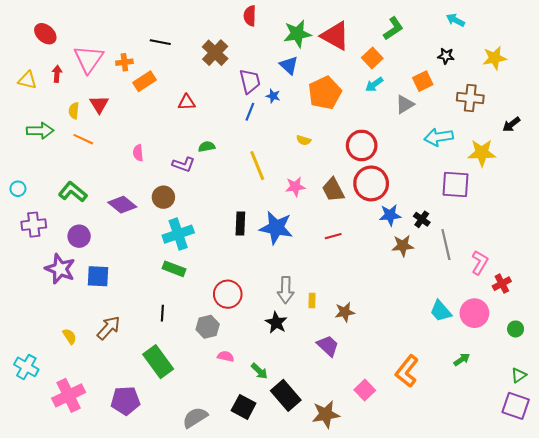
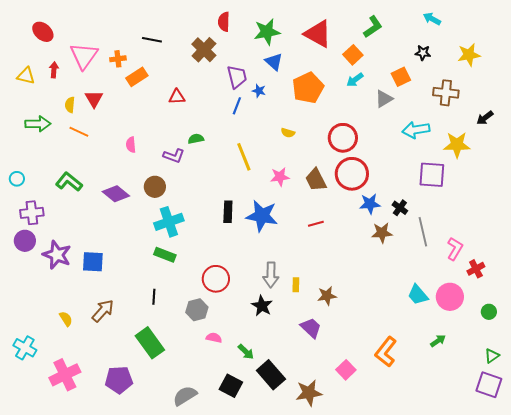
red semicircle: (250, 16) -> (224, 22), moved
green star: (297, 34) -> (267, 32), moved
purple circle: (79, 236) -> (25, 241), moved

